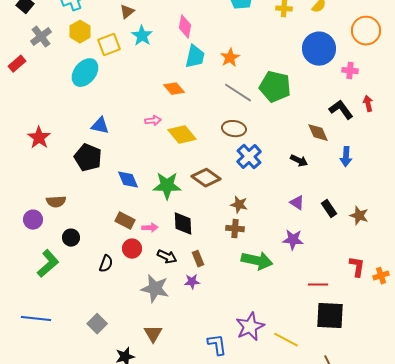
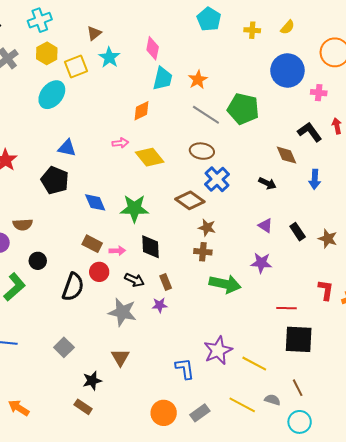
orange diamond: (174, 89) -> (141, 111), turned -75
brown diamond: (206, 178) -> (190, 200), moved
black semicircle: (106, 264) -> (73, 287), size x1.6

